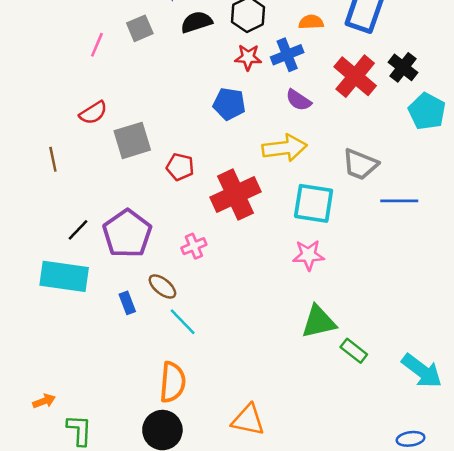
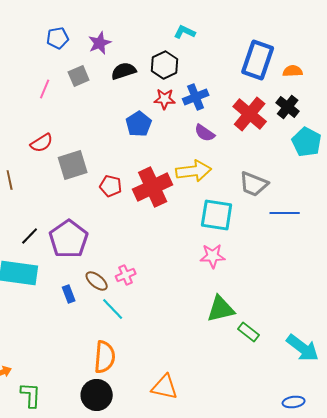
orange semicircle: (311, 22) -> (293, 71), moved
blue pentagon: (229, 104) -> (139, 124), moved, turned 30
red cross: (235, 195) -> (153, 187), moved
pink cross: (194, 246) -> (126, 275), moved

